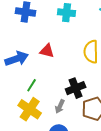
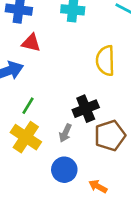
red triangle: (47, 51) -> (31, 43), moved

